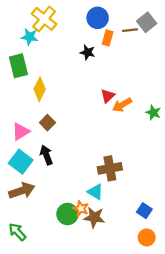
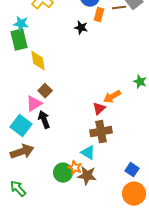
cyan star: (30, 37) -> (21, 24), moved
yellow diamond: (40, 89) -> (38, 61), turned -35
red triangle: (108, 96) -> (99, 109), moved
orange arrow: (122, 105) -> (112, 97), moved
pink triangle: (21, 132) -> (34, 104), moved
orange circle: (147, 237) -> (134, 194), size x1.5

